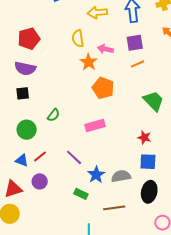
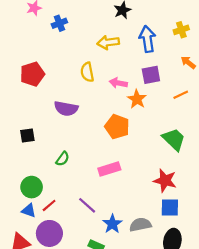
orange star: (89, 62) -> (137, 99), moved
orange line: (138, 64) -> (181, 95), moved
purple semicircle: (25, 68) -> (66, 108), moved
green circle: (27, 130) -> (32, 187), moved
red star: (144, 137) -> (165, 180), size x1.5
purple circle: (40, 181) -> (49, 233), size x1.5

